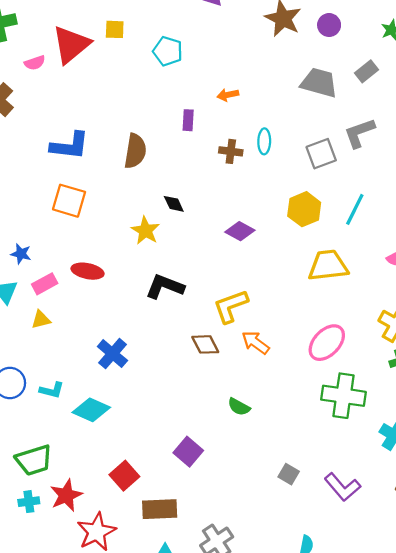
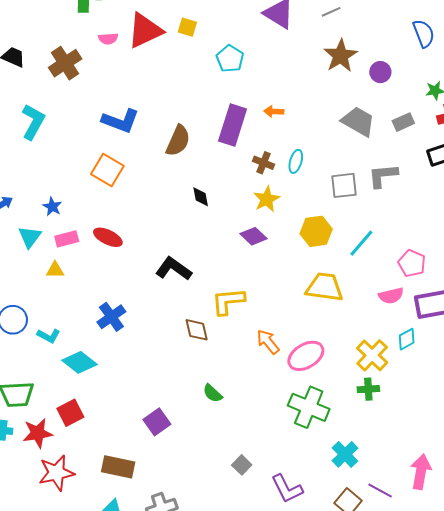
purple rectangle: (188, 120) -> (233, 125), size x2.0
yellow star: (145, 231) -> (267, 199), moved
orange arrow: (255, 343) -> (268, 342), moved
red square: (124, 476) -> (70, 413), moved

